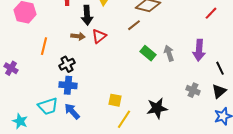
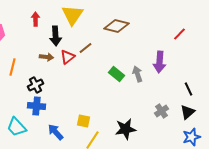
brown line: (134, 25) -> (86, 48), moved
purple arrow: (199, 50) -> (160, 62), moved
gray cross: (193, 90) -> (162, 111), turned 32
cyan trapezoid: (48, 106) -> (16, 127), turned 65
blue arrow: (72, 111) -> (56, 132), moved

